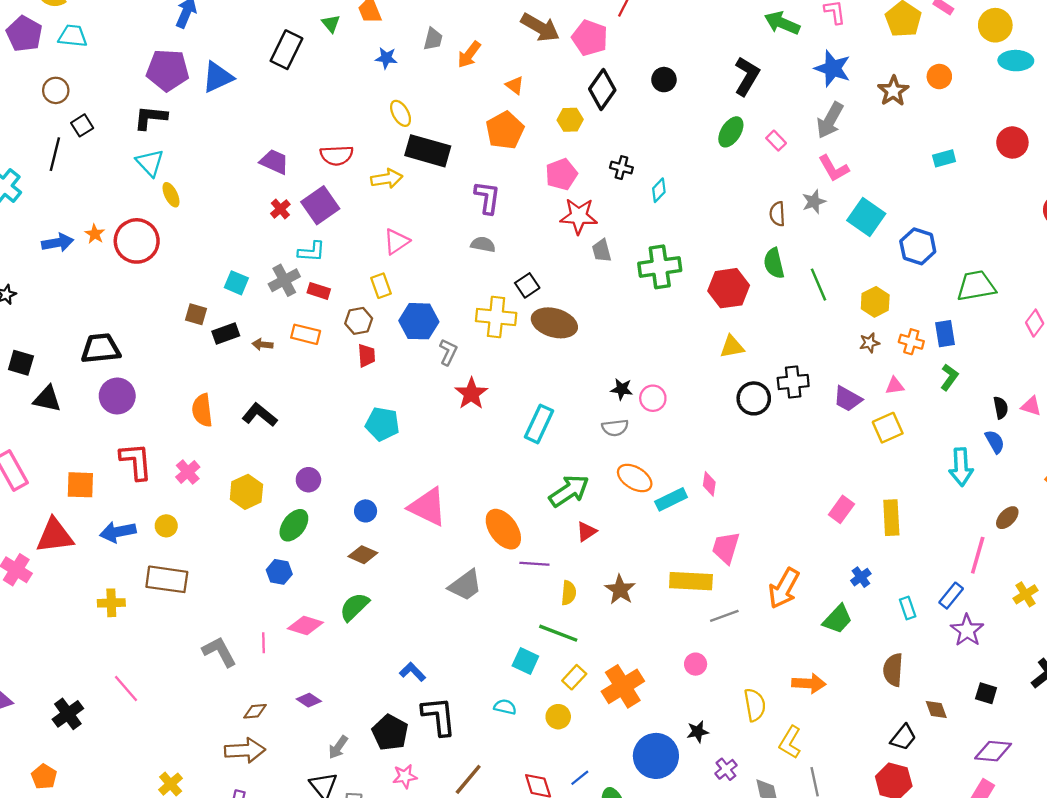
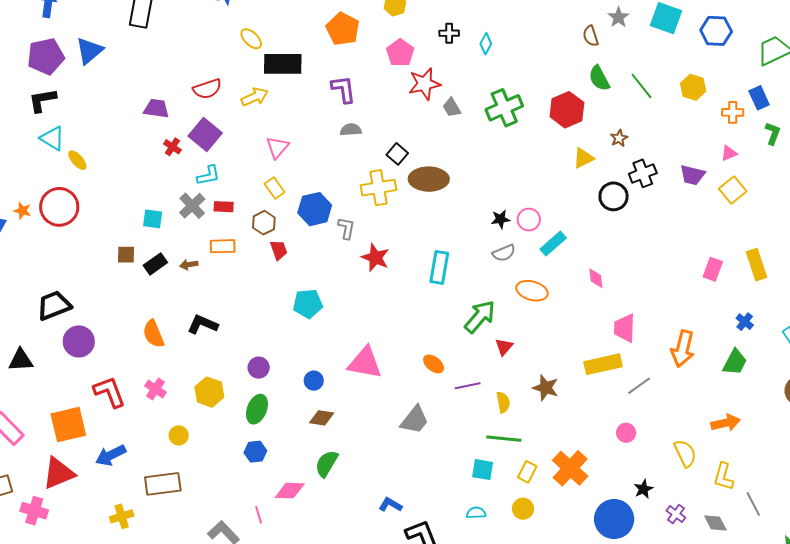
brown star: (869, 343) -> (619, 138), moved
orange square: (80, 485) -> (68, 425), size x1.4
cyan rectangle: (671, 499) -> (553, 244), moved
yellow circle: (166, 526) -> (179, 435), moved
orange ellipse: (503, 529) -> (434, 364), size x0.6

